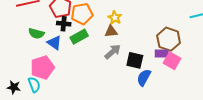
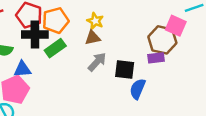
black cross: (64, 24) -> (35, 35), size x1.5
blue triangle: (54, 43) -> (22, 69), moved, turned -35
pink square: (172, 61) -> (176, 26), moved

